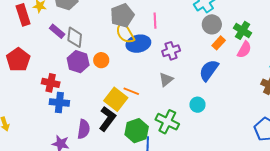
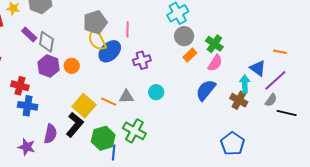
blue ellipse: (138, 44) -> (110, 51), turned -35
blue semicircle: (209, 70) -> (206, 90), moved
gray triangle: (166, 80) -> (126, 97), moved, turned 35
orange line: (131, 91) -> (109, 102), moved
cyan circle: (197, 105) -> (156, 92), moved

